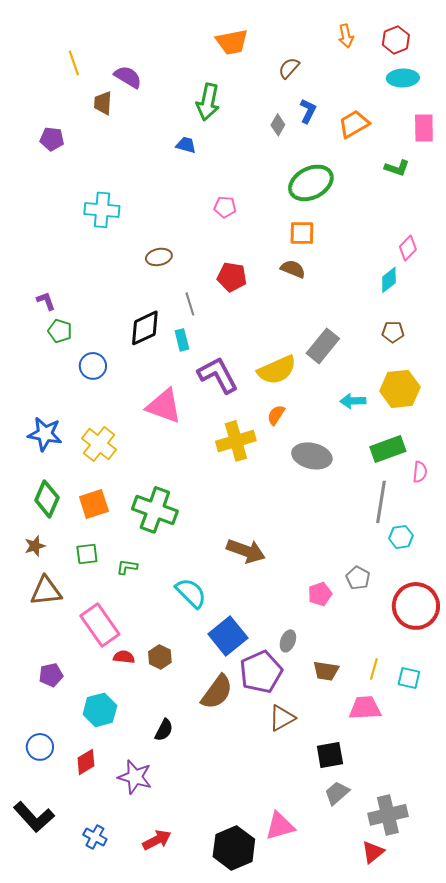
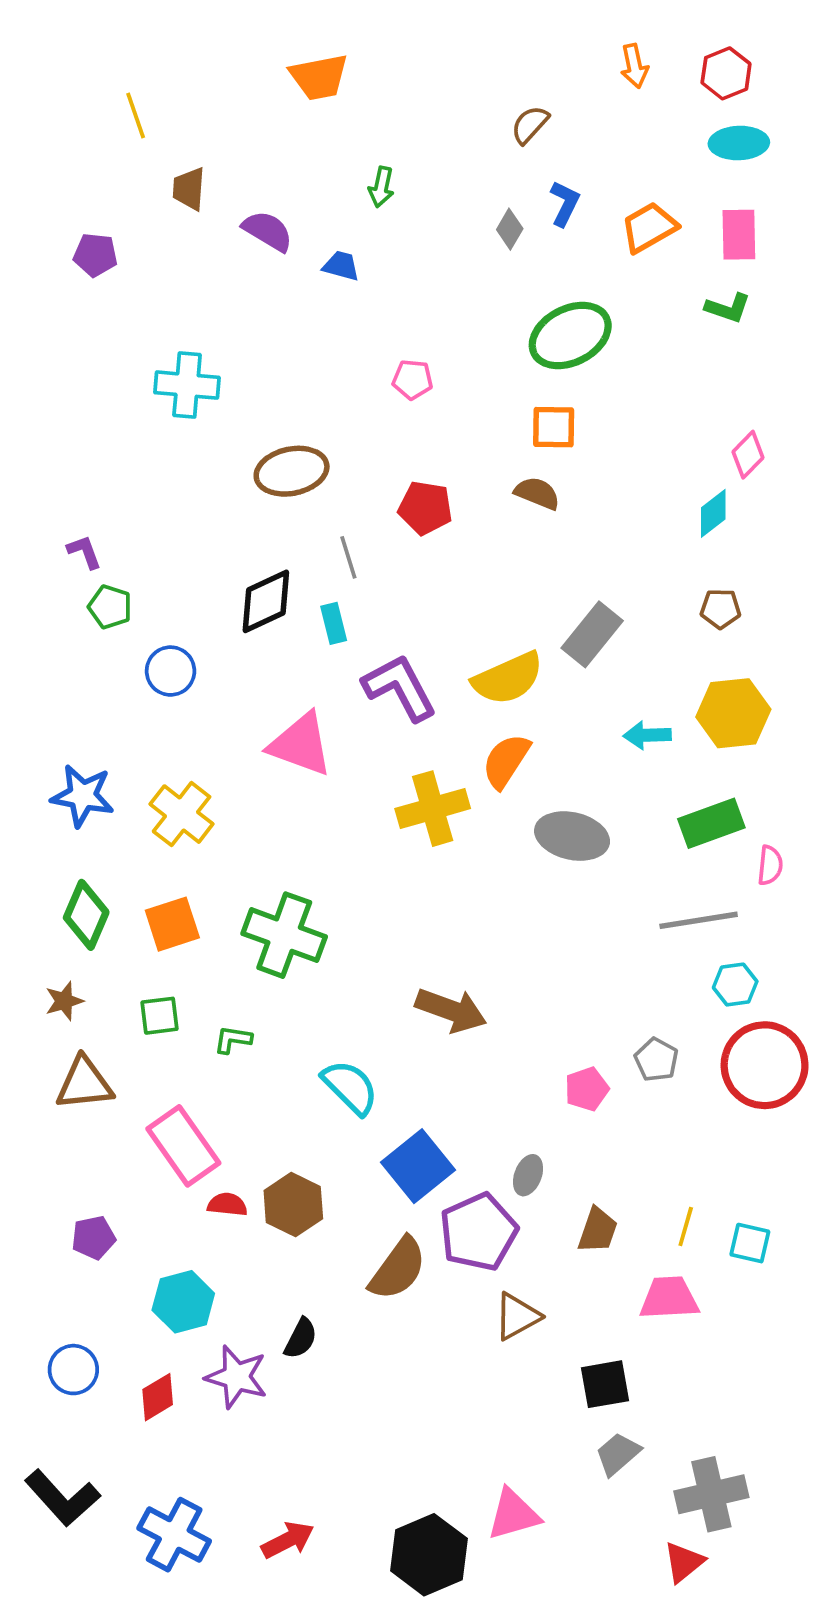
orange trapezoid: (232, 42) -> (319, 77), moved
purple semicircle: (128, 77) -> (268, 231), moved
green arrow: (208, 102) -> (381, 187), size x0.6
pink rectangle: (424, 128) -> (739, 235), moved
brown ellipse: (159, 257) -> (292, 471), size x1.5
orange semicircle: (276, 415) -> (506, 761), size x1.5
gray line: (381, 502) -> (699, 920), turned 72
red circle: (416, 606) -> (765, 1065), moved
brown hexagon: (160, 657) -> (293, 1205), size x1.4
brown trapezoid: (326, 671) -> (598, 1230), turned -80
purple star: (135, 777) -> (237, 1377), moved
blue cross: (95, 837) -> (174, 1535), size x1.6

